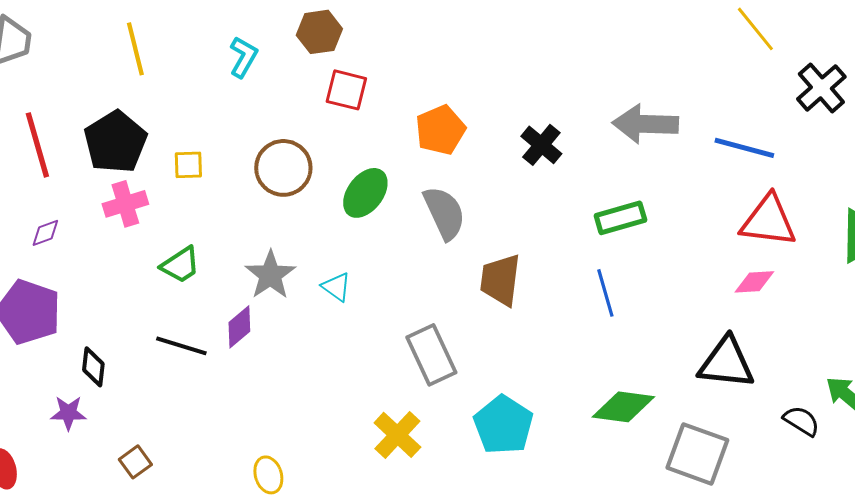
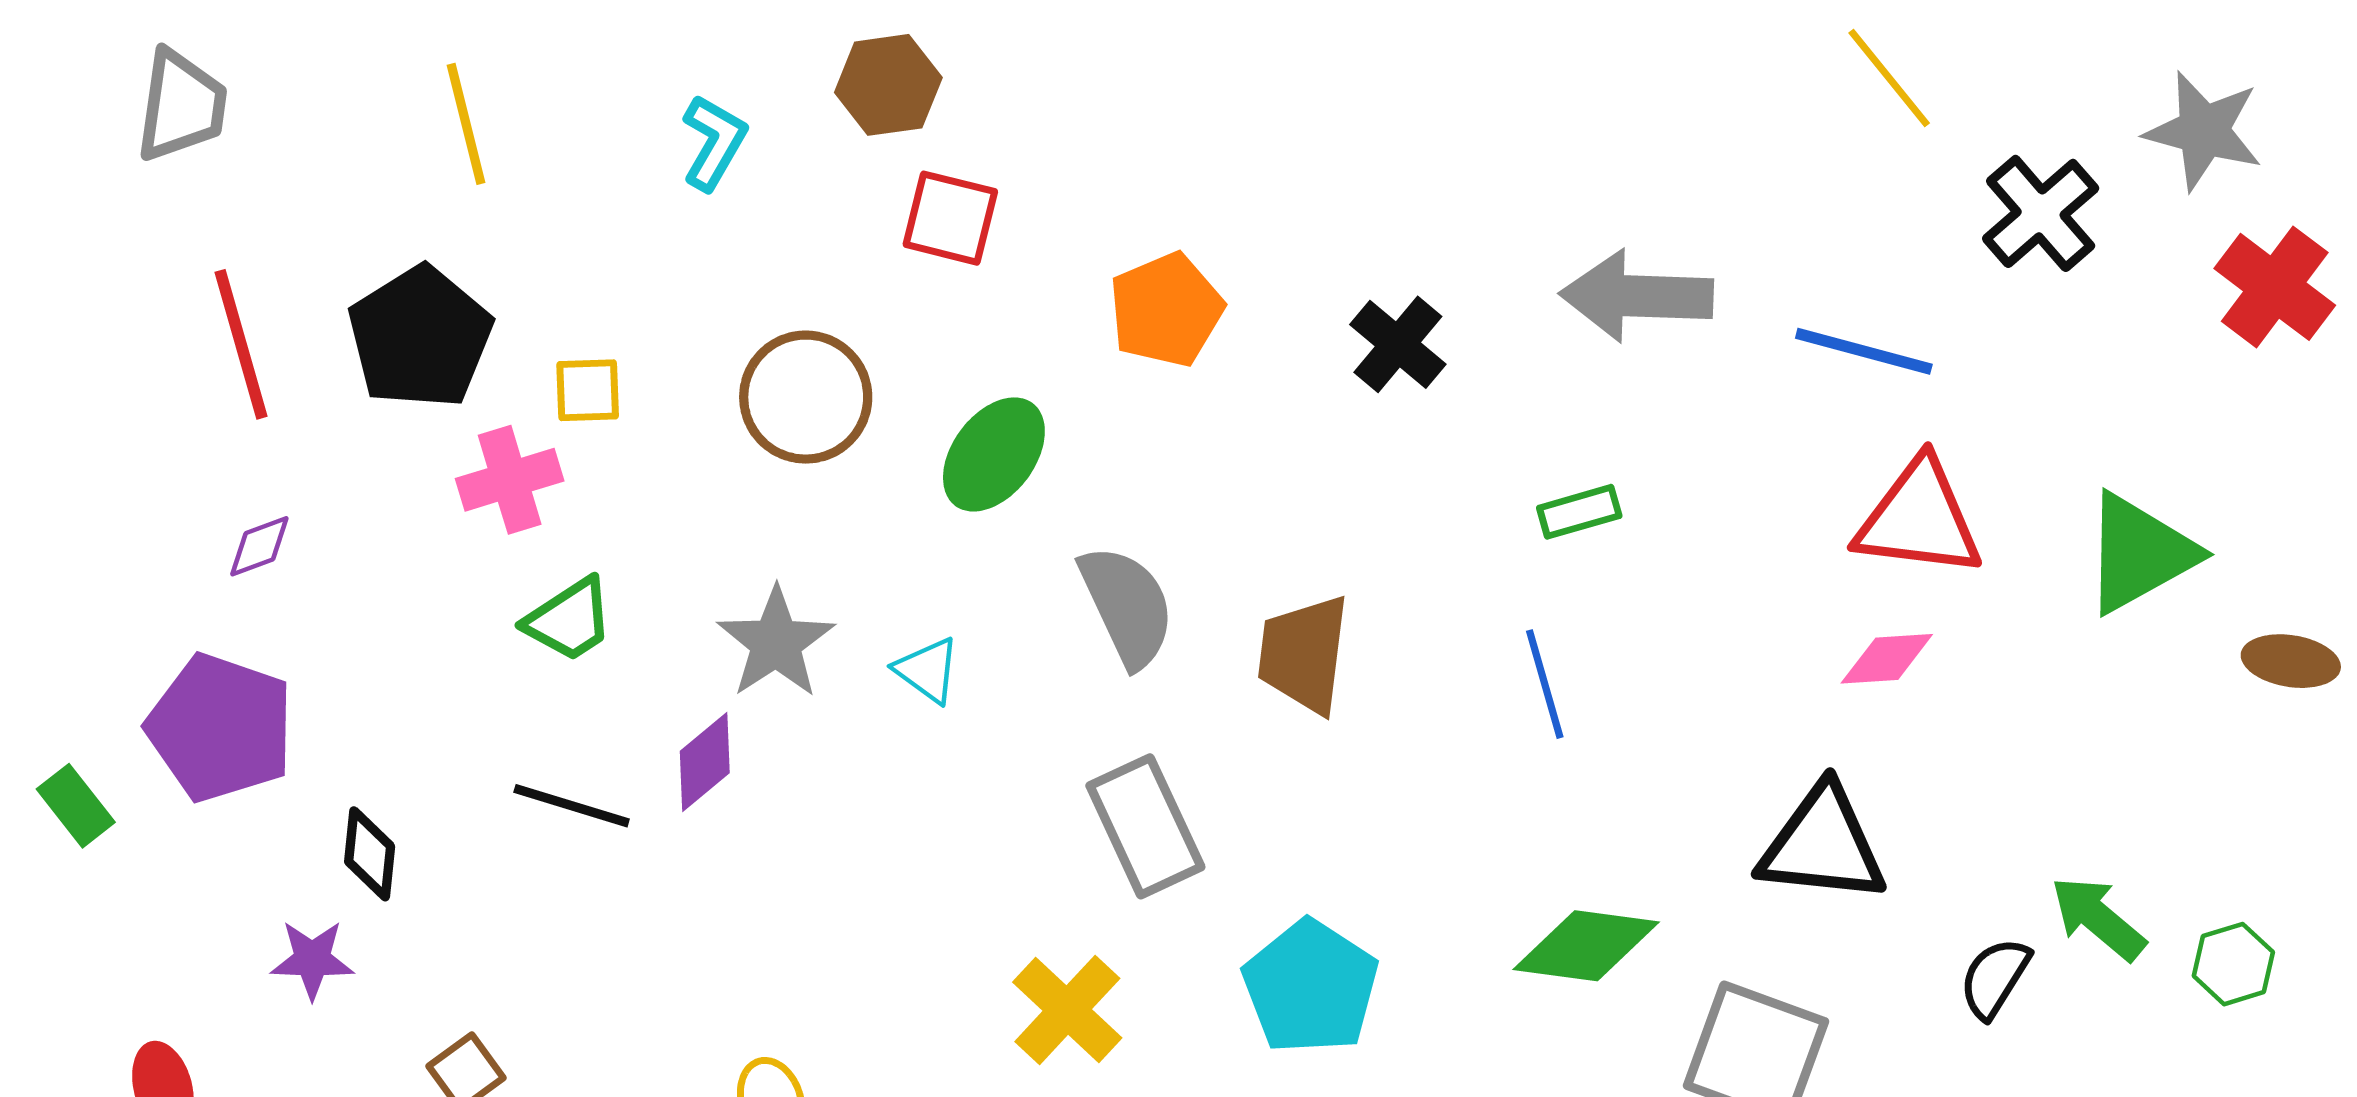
pink cross: (125, 204) -> (510, 480), moved
gray semicircle: (444, 213) -> (1127, 606), moved
green rectangle: (620, 218) -> (1579, 512), size x0.7
black semicircle: (801, 421) -> (1995, 978), turned -90

